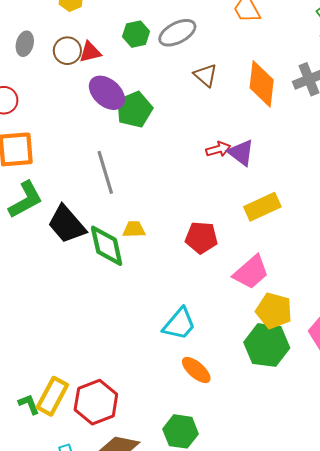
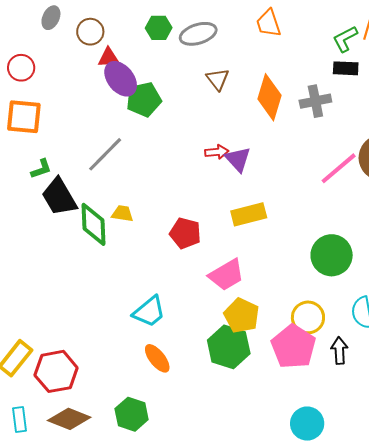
red triangle: (90, 52) -> (109, 58), moved
gray line: (105, 172) -> (105, 154), turned 51
green L-shape: (26, 200) -> (41, 169), moved, size x0.6

